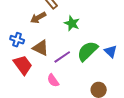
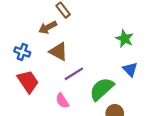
green star: (72, 23) -> (125, 39), moved
brown triangle: (41, 48) -> (58, 52), moved
green semicircle: (88, 51) -> (102, 89), moved

